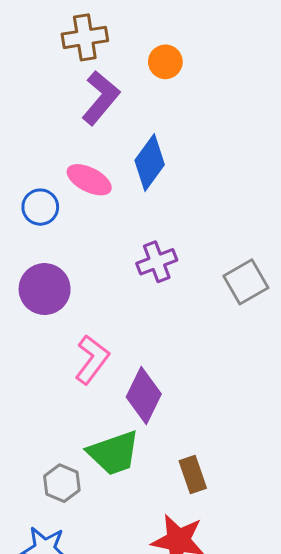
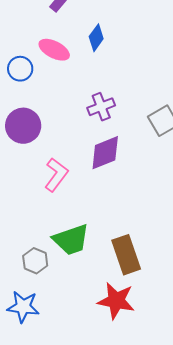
blue diamond: (150, 162) -> (96, 38), size x0.7
purple diamond: (144, 395) -> (105, 153), moved, turned 42
brown rectangle: (193, 475) -> (126, 255), size x1.5

